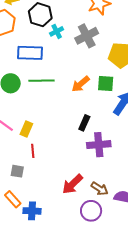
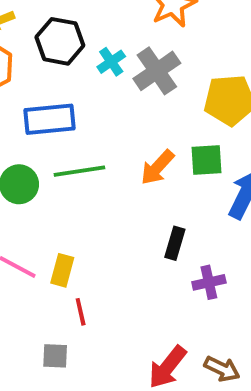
cyan cross: (57, 31) -> (111, 62), moved
purple cross: (99, 145) -> (209, 282), size x0.7

